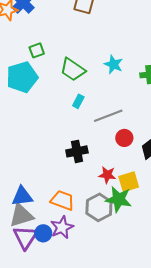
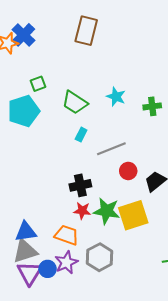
red star: (107, 175) -> (82, 211), moved
yellow square: (129, 182) -> (133, 215), size x1.4
green star: (119, 199) -> (107, 211), moved
gray hexagon: (99, 207) -> (100, 257), moved

